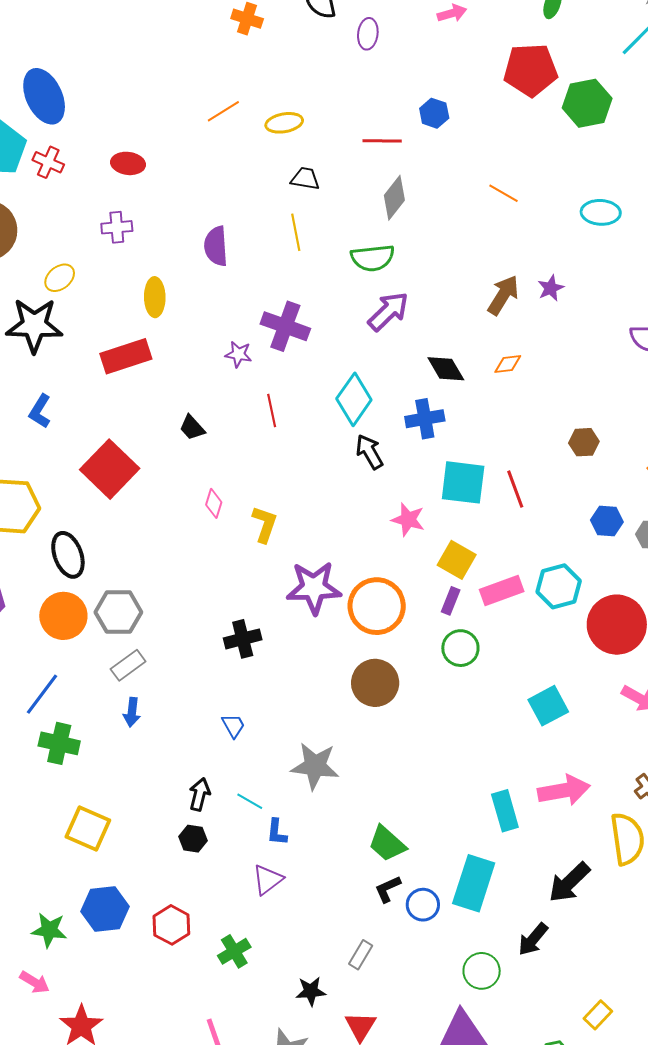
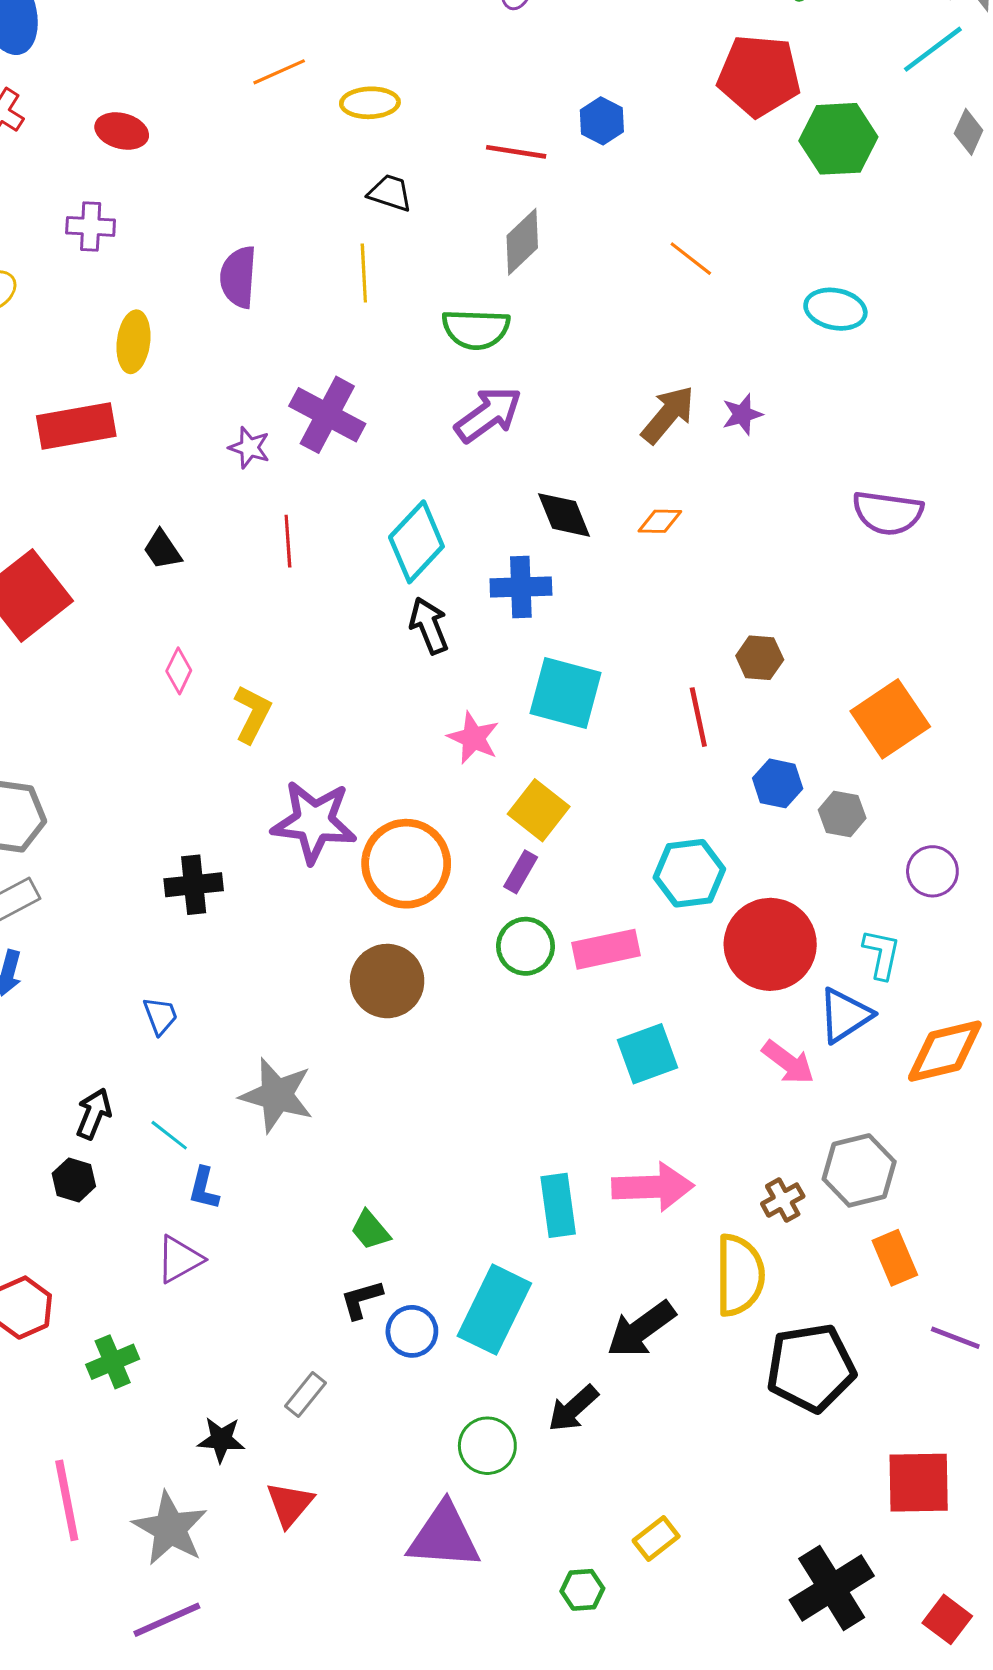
red line: (515, 489) -> (698, 717), moved
pink rectangle: (502, 591) -> (606, 949), moved
green trapezoid: (387, 844) -> (370, 1230), size x0.7

